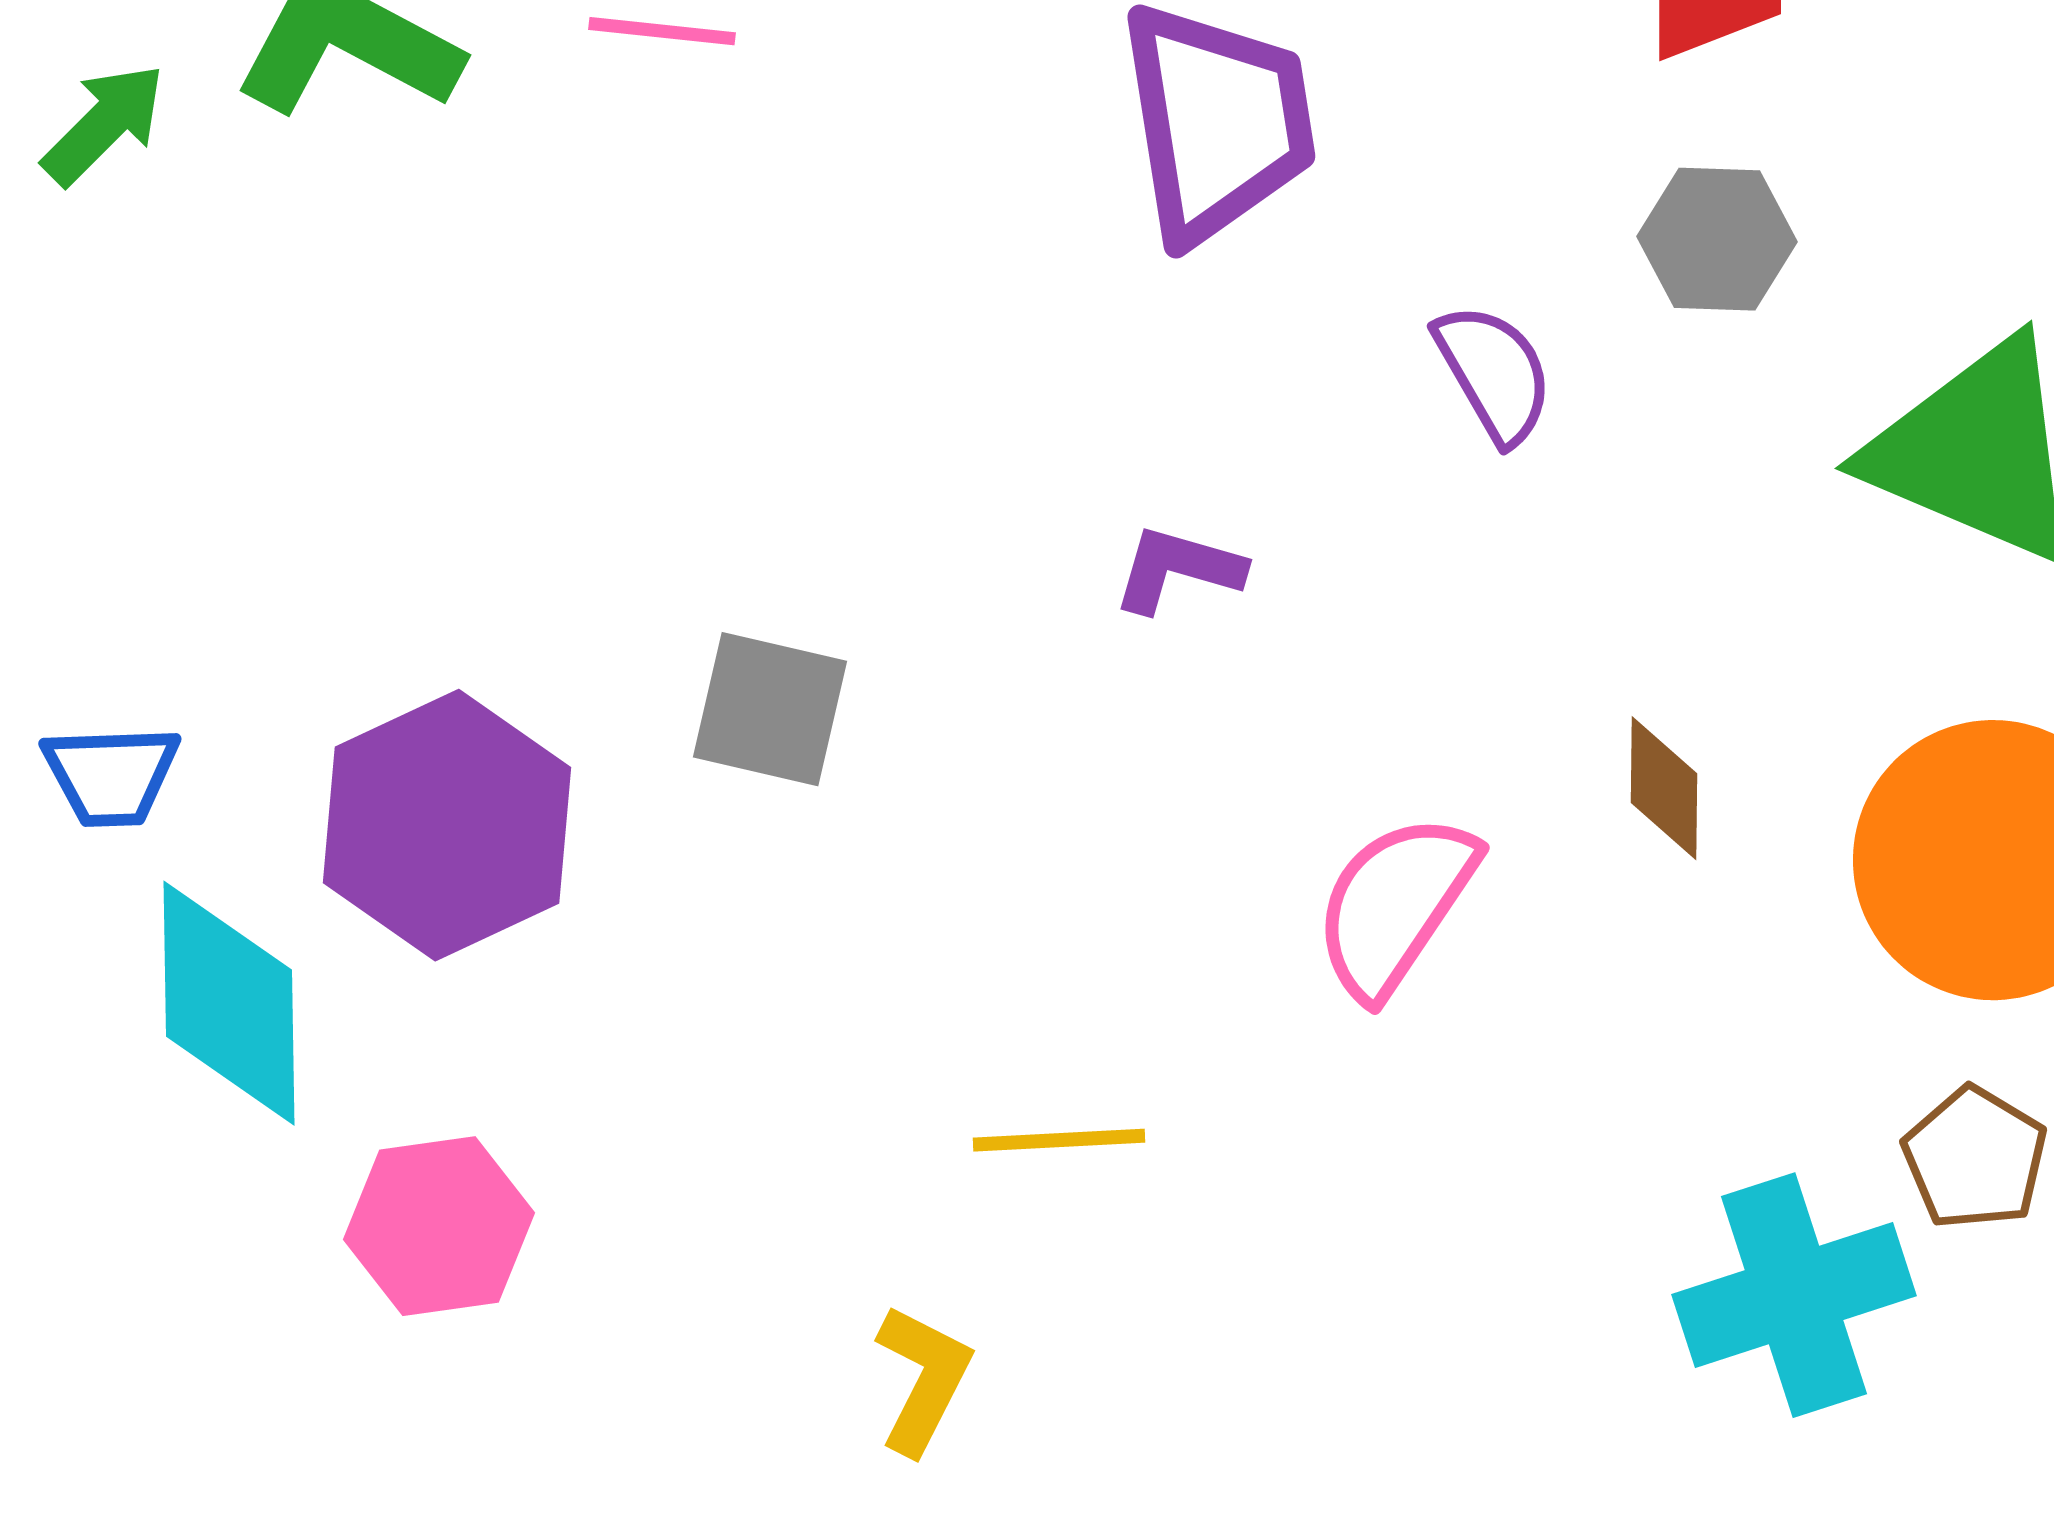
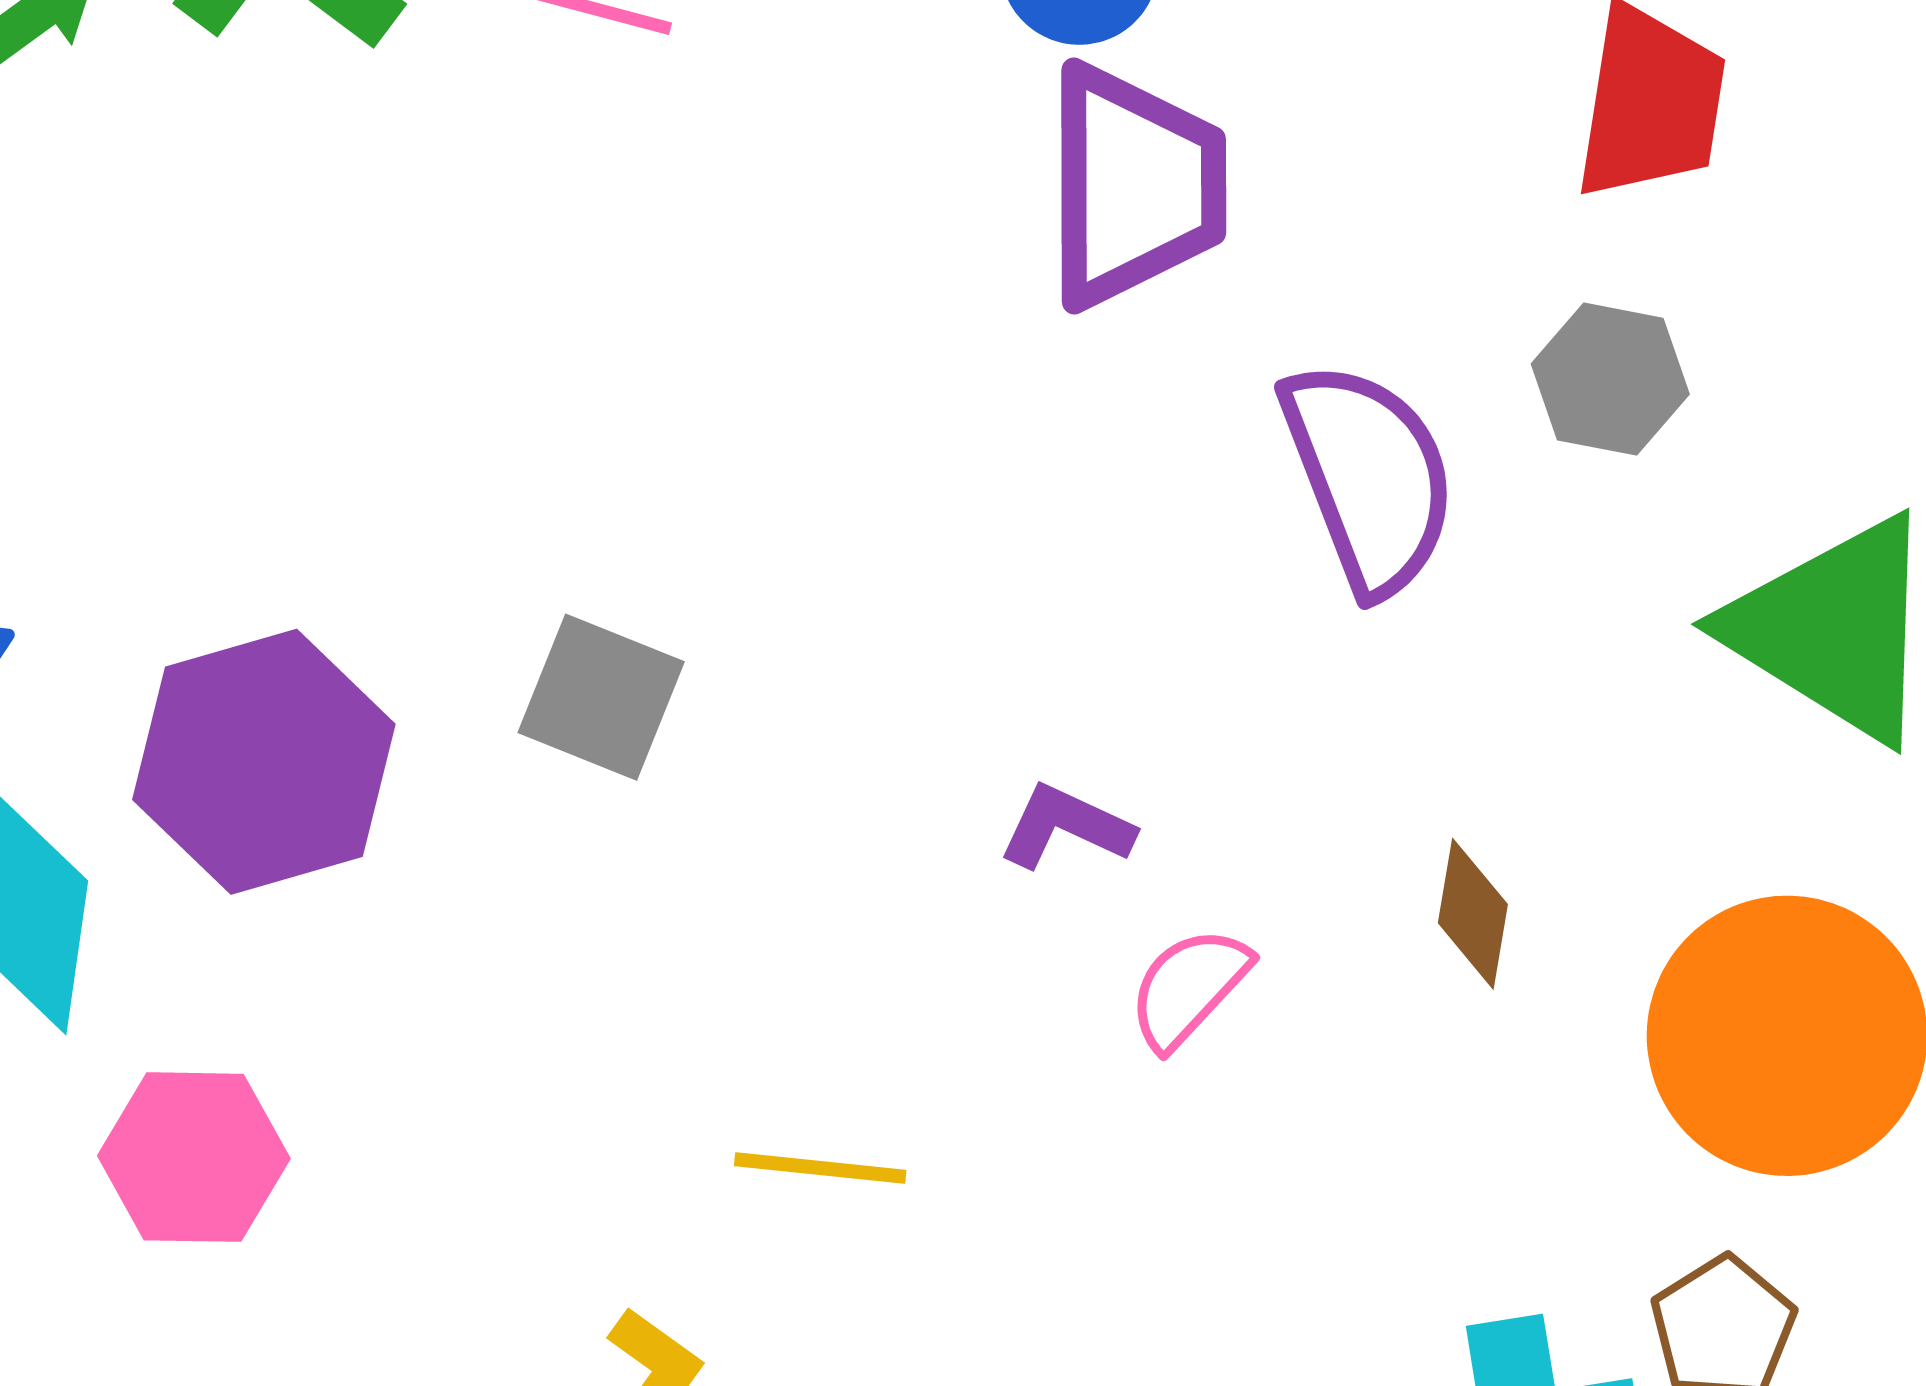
purple semicircle: (1494, 373) -> (1369, 477), size x1.6
purple L-shape: (1178, 569) -> (1066, 827), moved
pink semicircle: (1395, 905) -> (1189, 988), size x0.7

